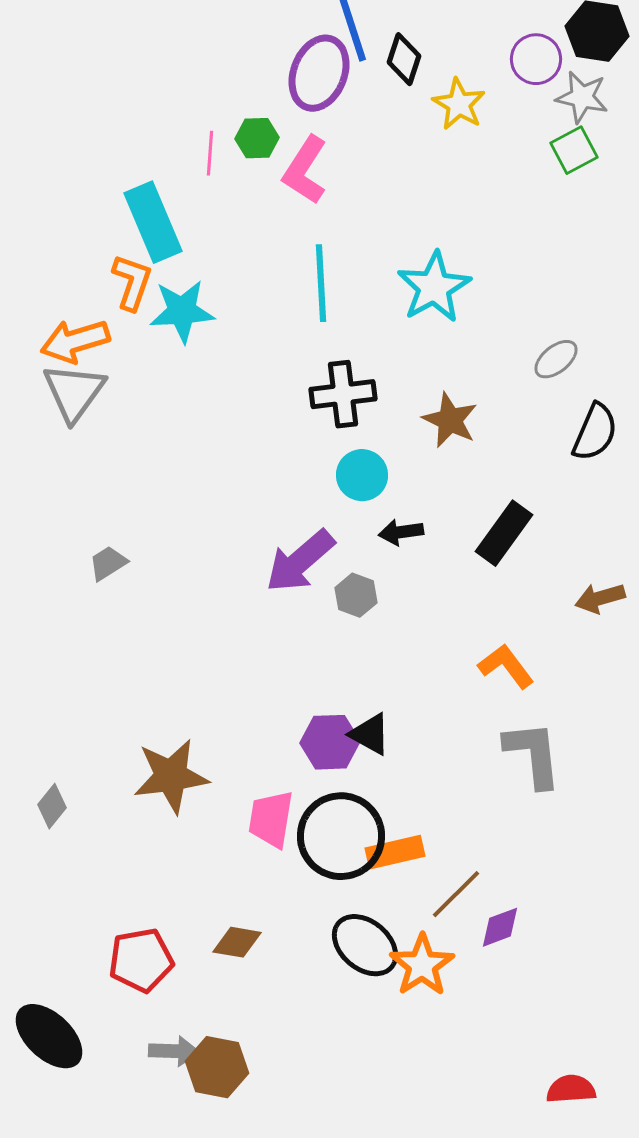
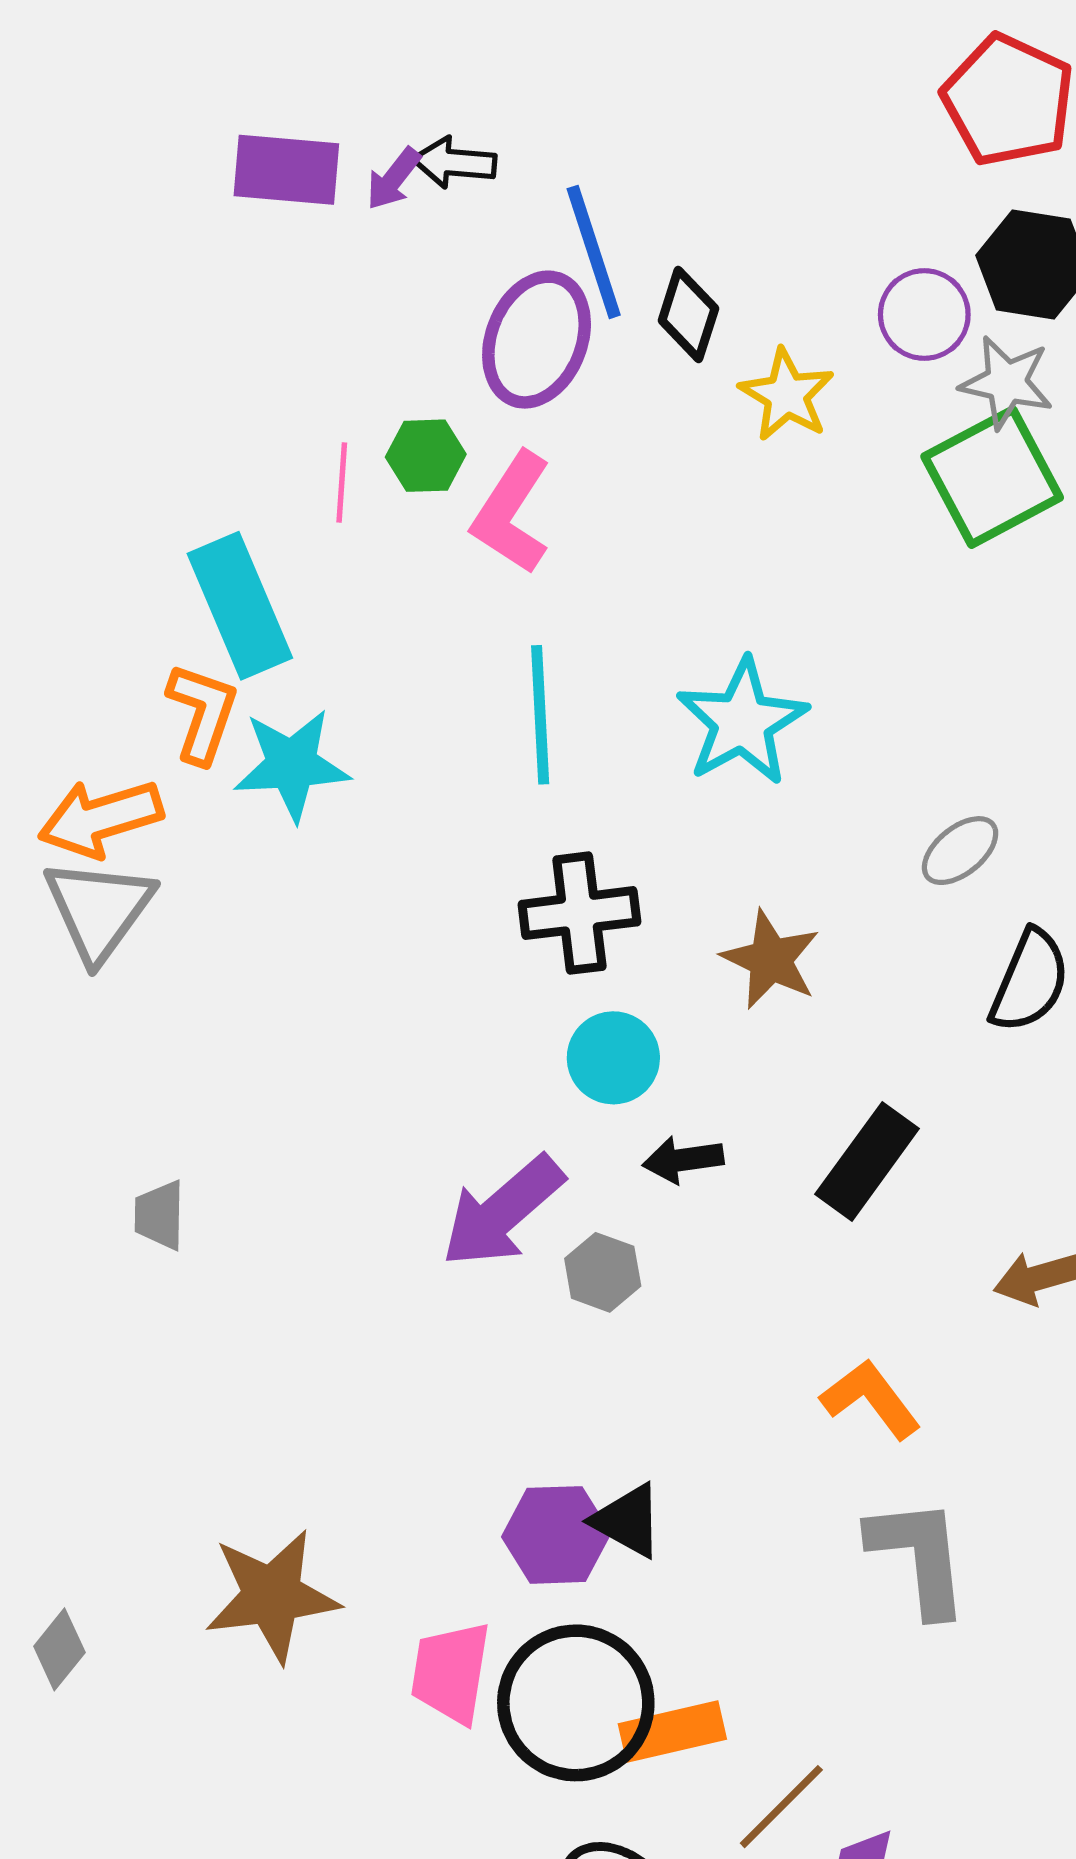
green square: (574, 150) -> (992, 477), size x1.6
gray trapezoid: (108, 563) -> (159, 1215), turned -57

